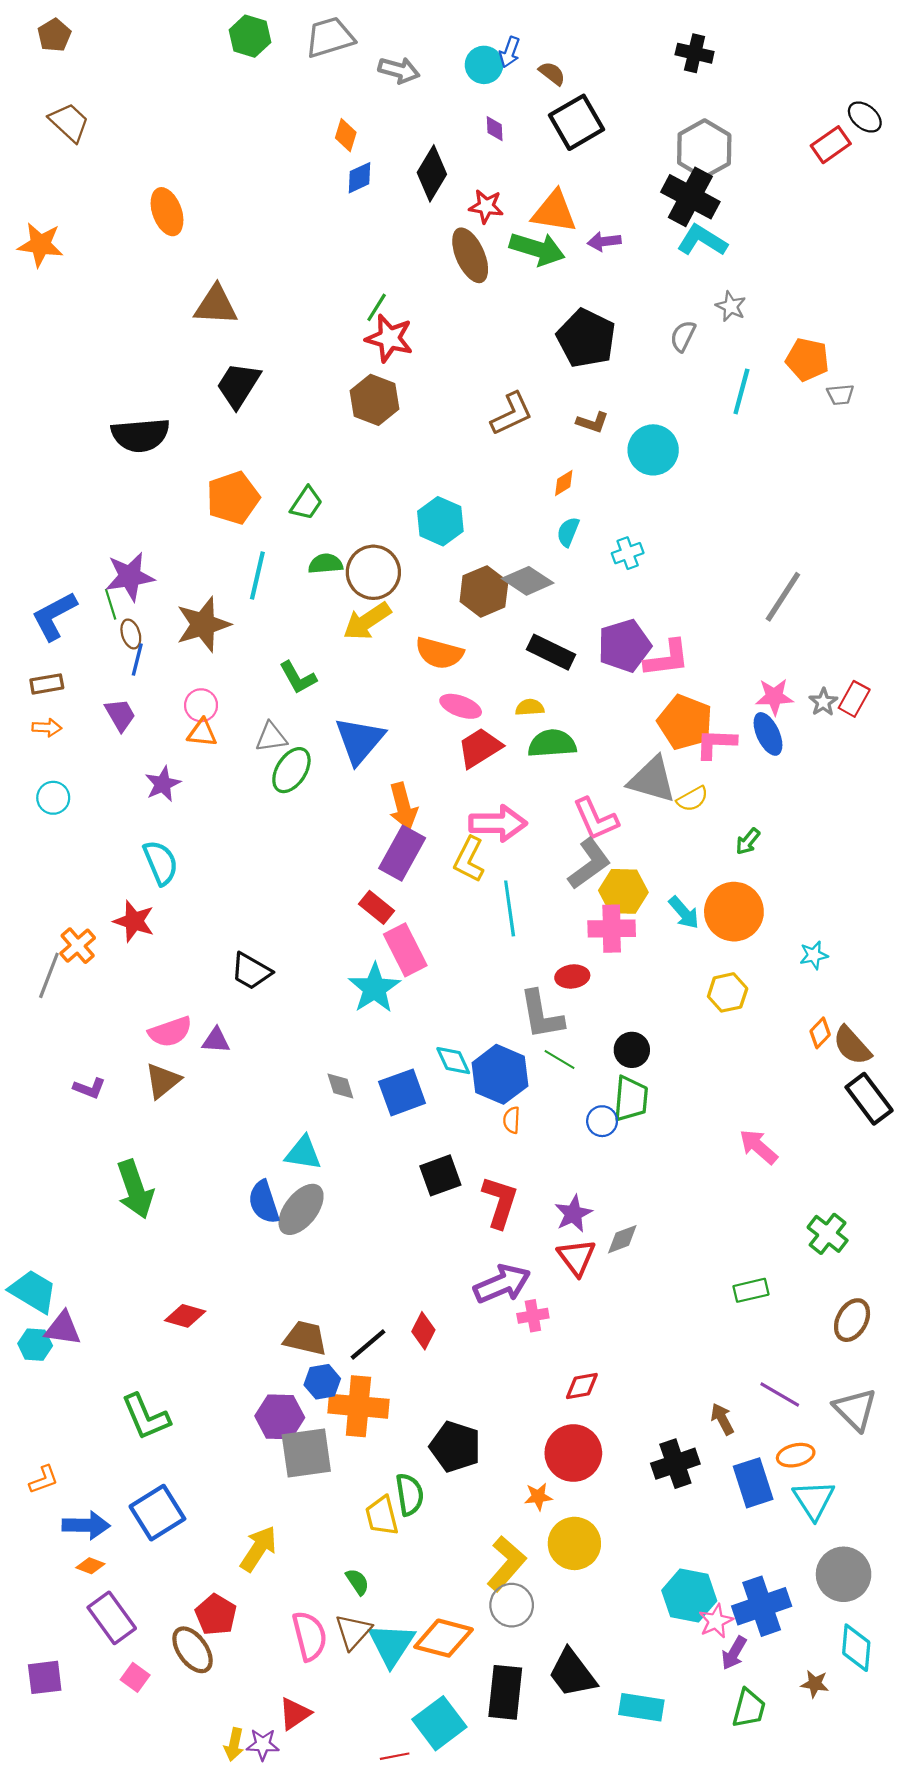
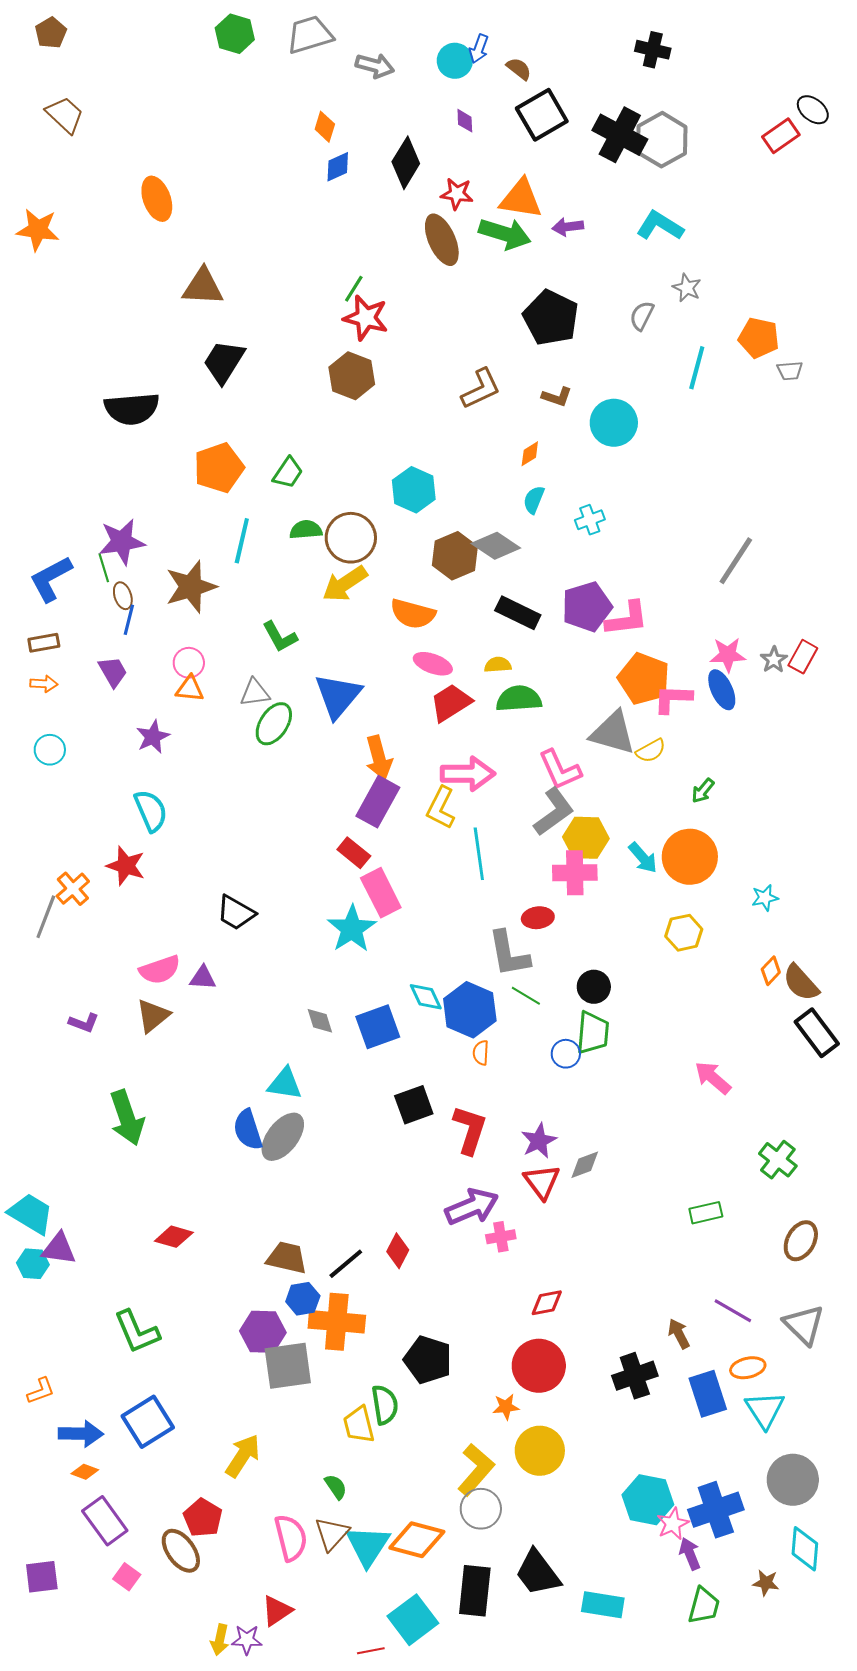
black cross: (690, 197) -> (620, 135), moved
purple arrow: (734, 1653) -> (690, 1554), turned 128

